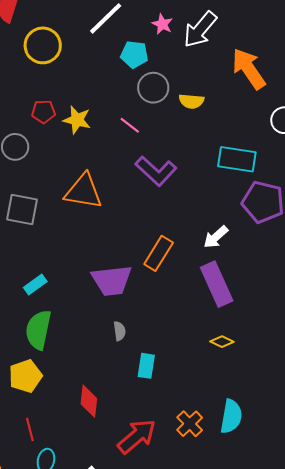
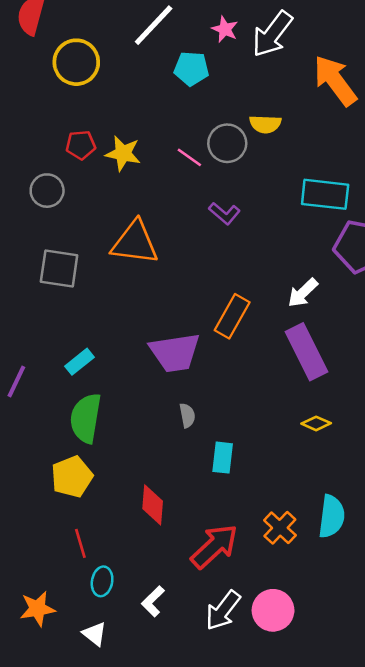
gray circle: (153, 88) -> (227, 143), moved
purple L-shape: (156, 171) -> (224, 213), size x0.6

